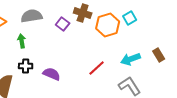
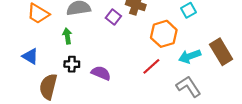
orange hexagon: (108, 25) -> (164, 34), moved
brown rectangle: (159, 55) -> (221, 52), size x1.6

